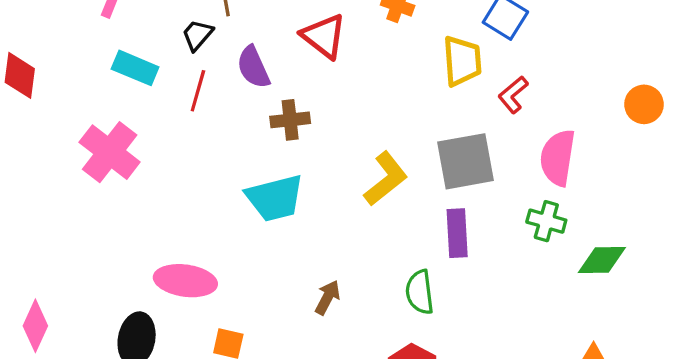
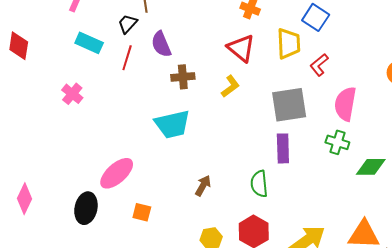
red triangle: (324, 36) -> (241, 48), moved
pink cross: (110, 152) -> (72, 94), size x0.6
yellow L-shape: (386, 179) -> (230, 86), moved, size x0.7
pink ellipse: (185, 281) -> (117, 173), turned -51

